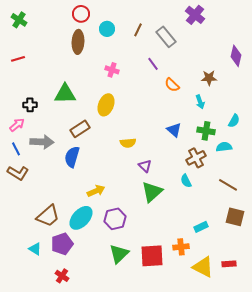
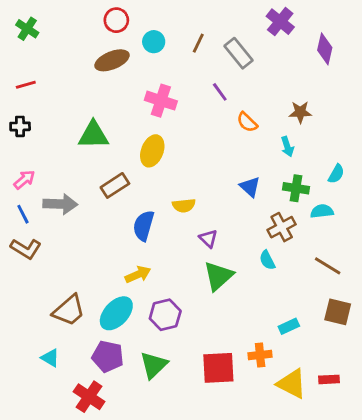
brown ellipse: (78, 42) -> (112, 60), turned 65
purple diamond: (236, 56) -> (325, 49), moved
pink cross: (112, 70) -> (161, 101), size x1.5
black cross: (30, 105) -> (20, 126), moved
blue semicircle: (72, 157) -> (144, 226), moved
purple pentagon: (62, 244) -> (108, 356), moved, turned 30
green triangle: (119, 254) -> (154, 365), moved
red cross: (62, 276) -> (89, 397), size x1.5

